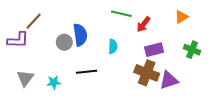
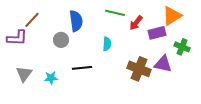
orange triangle: (181, 17) -> (172, 16), size x1.5
blue semicircle: (80, 35) -> (76, 21), moved
purple rectangle: (154, 50) -> (157, 33), moved
purple triangle: (169, 80) -> (163, 64), moved, turned 30

